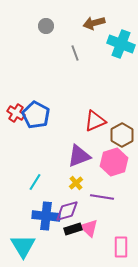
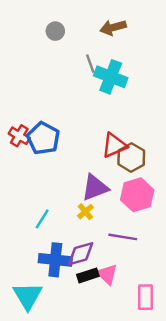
cyan cross: (121, 44) -> (111, 77), moved
brown hexagon: (122, 135) -> (131, 157), moved
yellow cross: (76, 183) -> (85, 212), moved

